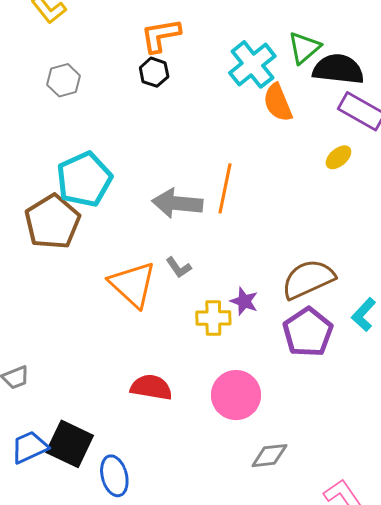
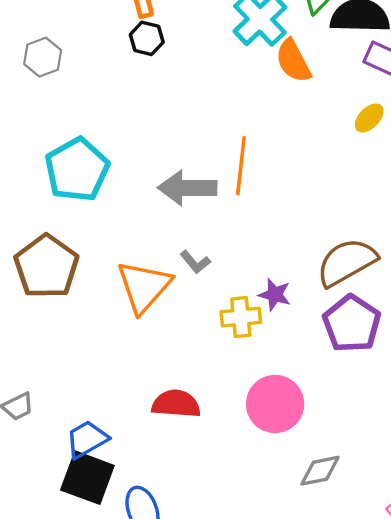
brown pentagon: (52, 222) -> (46, 267), moved
orange triangle: (133, 284) -> (144, 287), turned 34
blue trapezoid: (30, 447) -> (87, 439), moved

